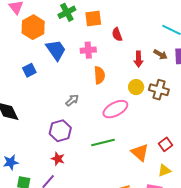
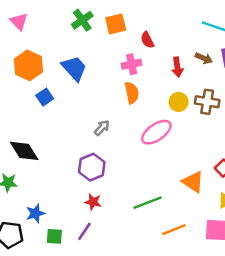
orange hexagon: (33, 27) -> (28, 65), moved
pink cross: (88, 50) -> (132, 64), moved
green line: (103, 143) -> (148, 203), moved

